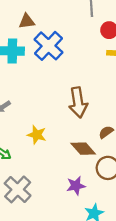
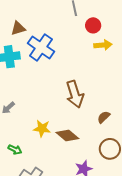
brown diamond: (83, 149) -> (67, 136), moved

